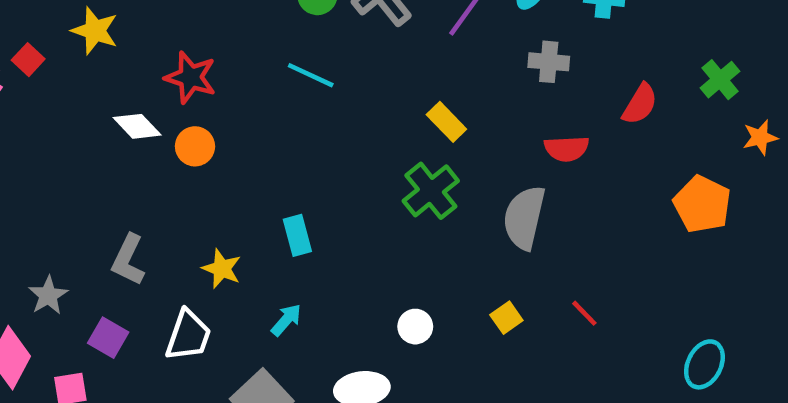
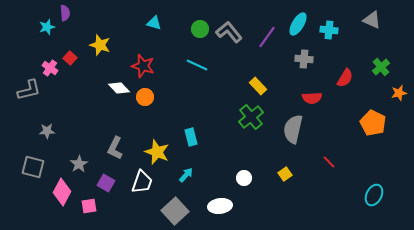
yellow star: (222, 269) -> (157, 152), size x1.4
red line: (584, 313) -> (329, 162), moved

